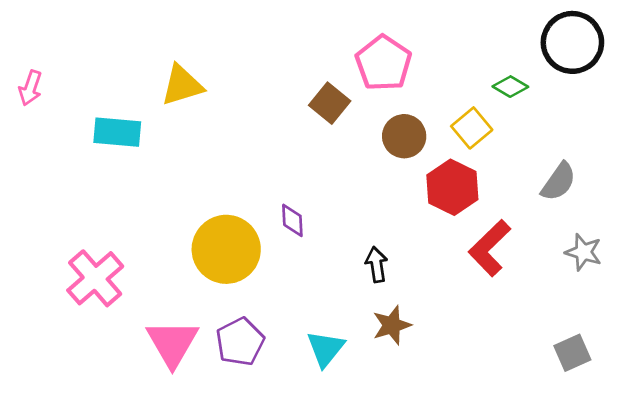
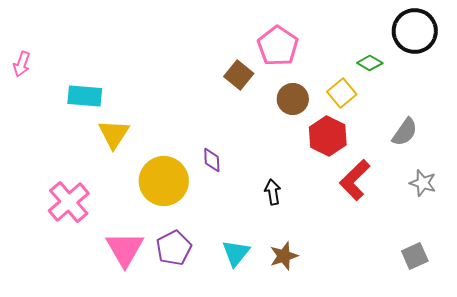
yellow triangle: (182, 85) -> (114, 134), moved, turned -40
brown star: (392, 325) -> (284, 256), moved

